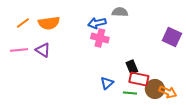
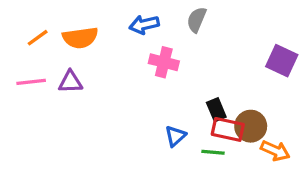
gray semicircle: (120, 12) -> (197, 20), turned -70
blue arrow: (97, 23) -> (144, 25), moved
purple triangle: (43, 50) -> (70, 82), turned -35
brown circle: (155, 89) -> (251, 126), moved

